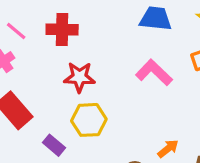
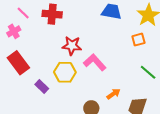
pink L-shape: (154, 72) -> (95, 62), moved
red star: (79, 77) -> (72, 46), moved

